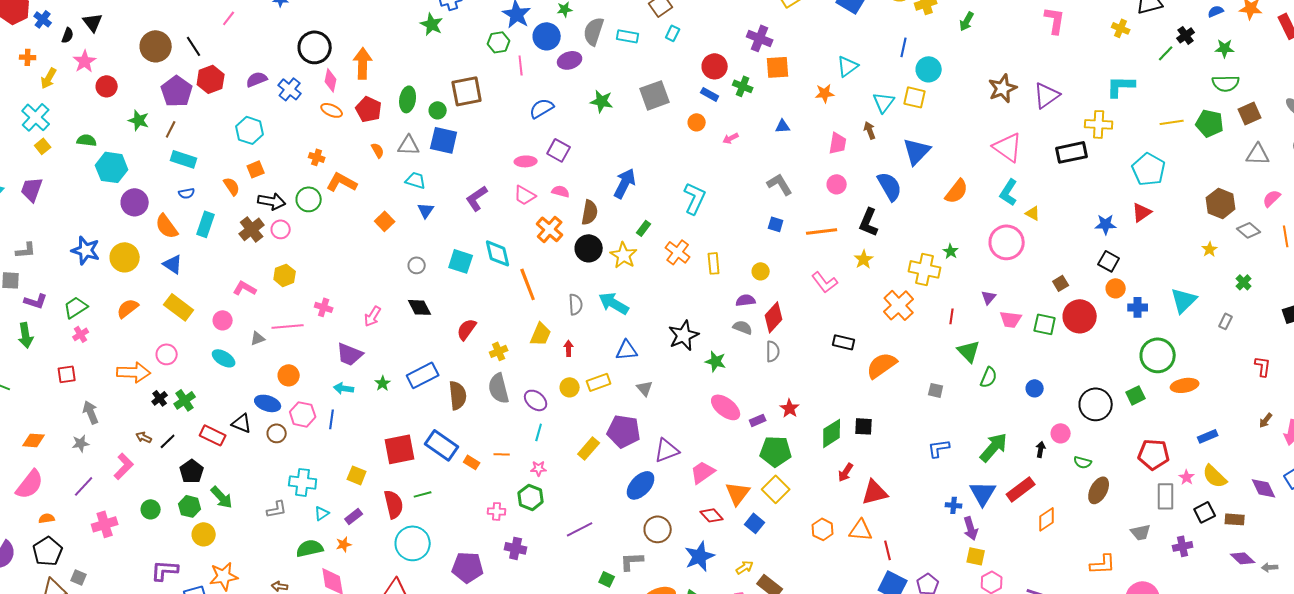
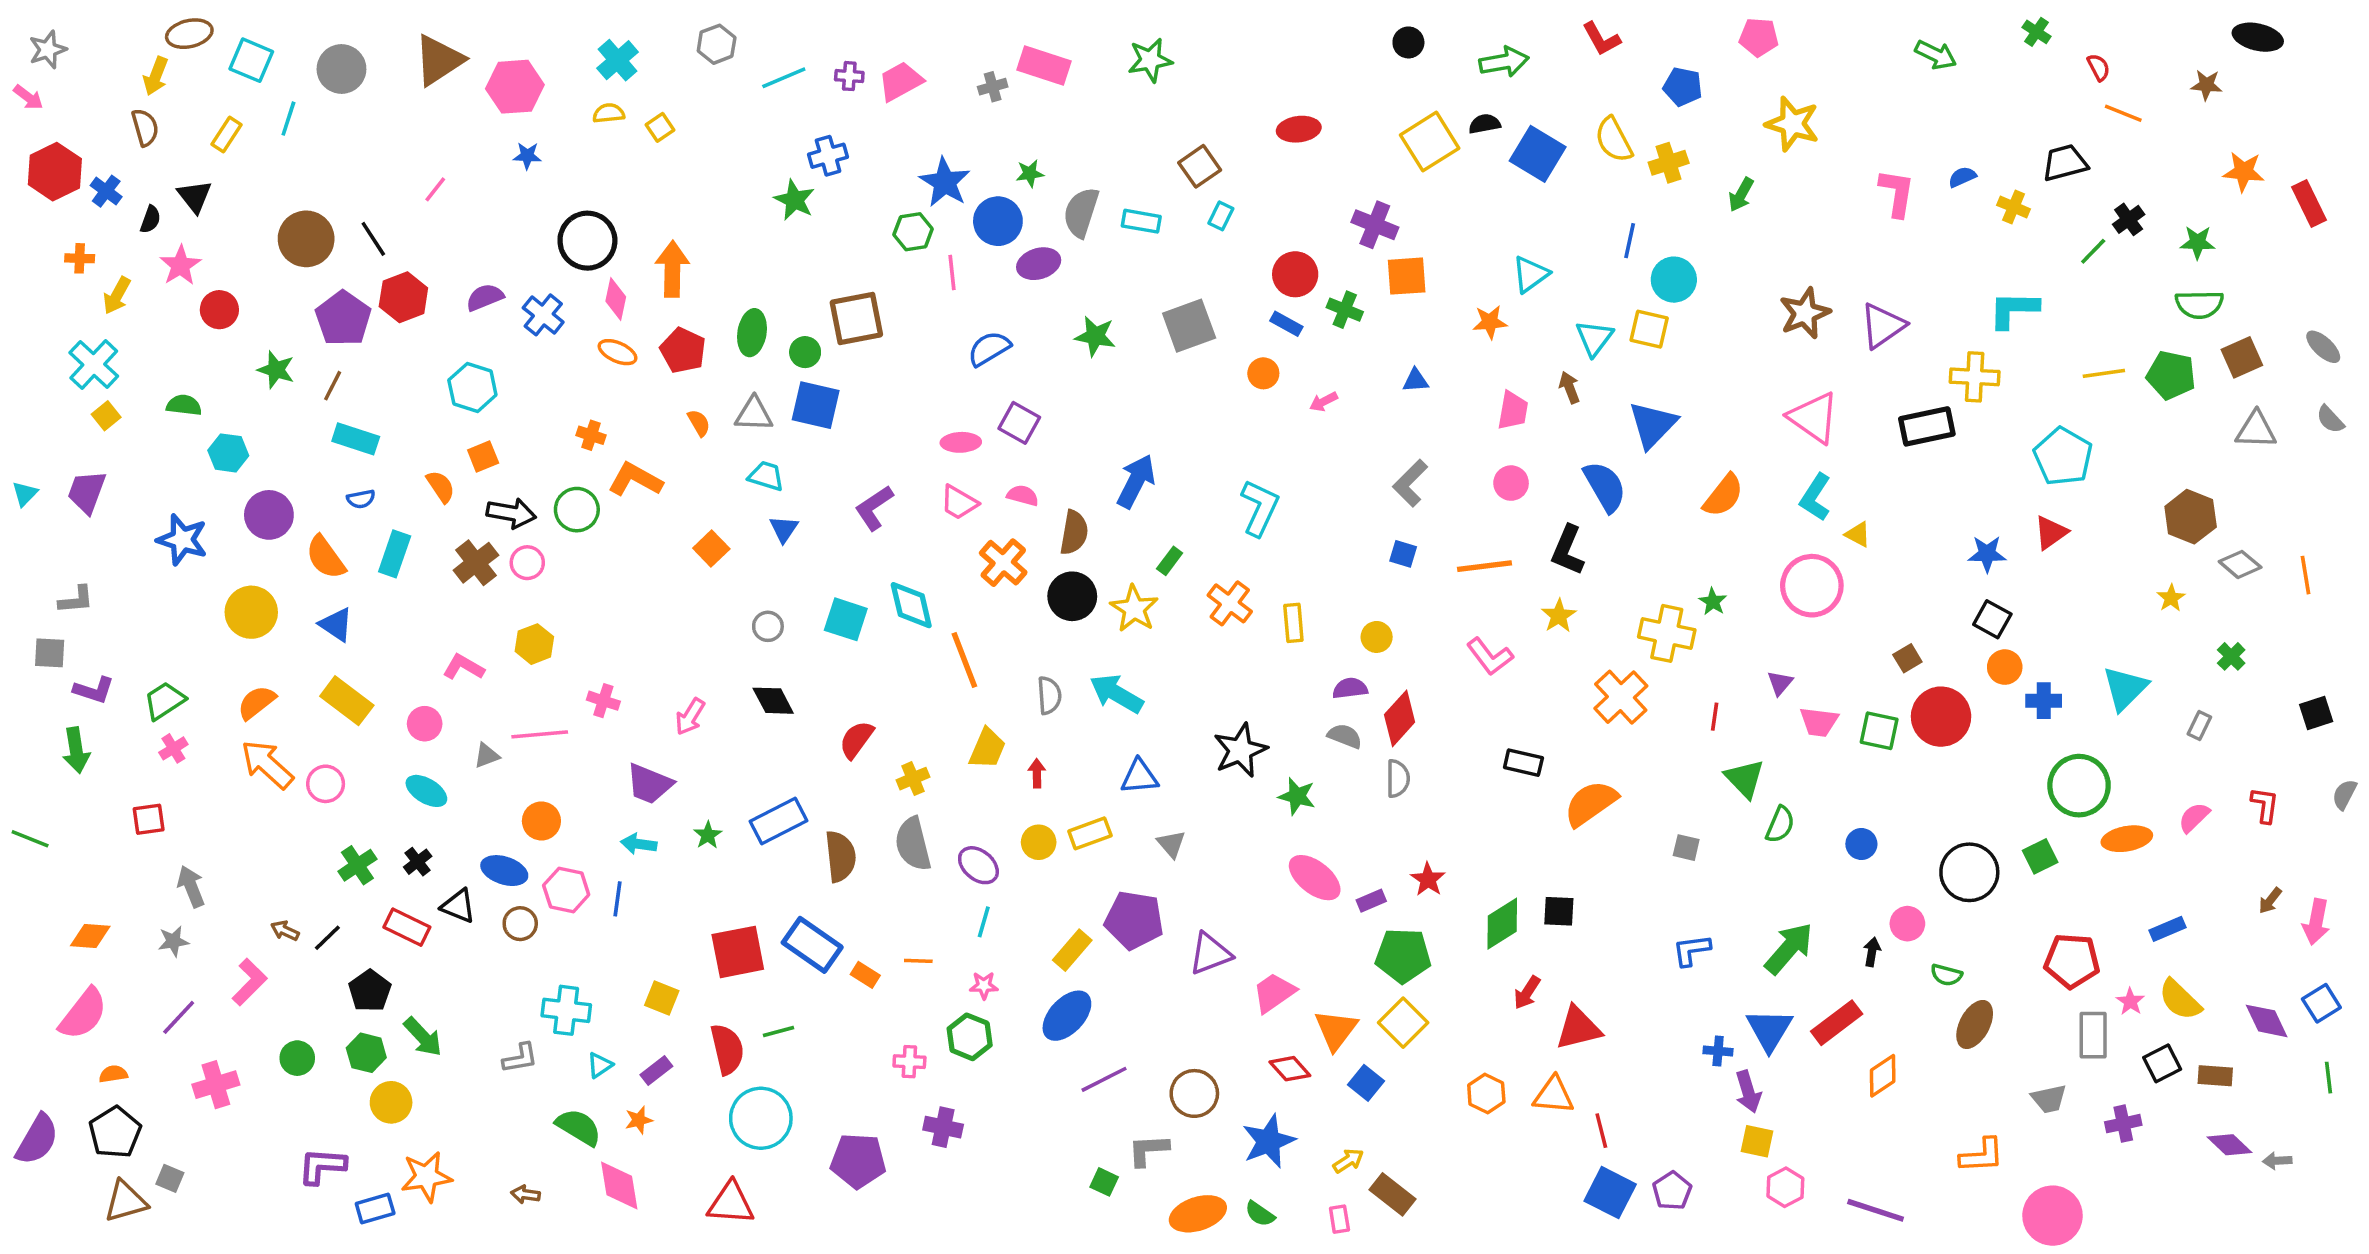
blue semicircle: (1216, 11) -> (1962, 177), moved
cyan hexagon: (112, 167) -> (228, 453), size x0.7
gray L-shape: (780, 184) -> (1410, 483), turned -104
pink semicircle: (1272, 198) -> (2194, 817), moved
blue star: (86, 250) -> (182, 540), moved
orange arrow: (134, 372) -> (267, 764), moved, turned -140
black cross: (160, 398) -> (418, 862), moved
blue ellipse: (641, 485) -> (1067, 1016), moved
purple line: (580, 529) -> (1104, 1079), moved
green semicircle: (310, 548) -> (579, 1127), turned 44

